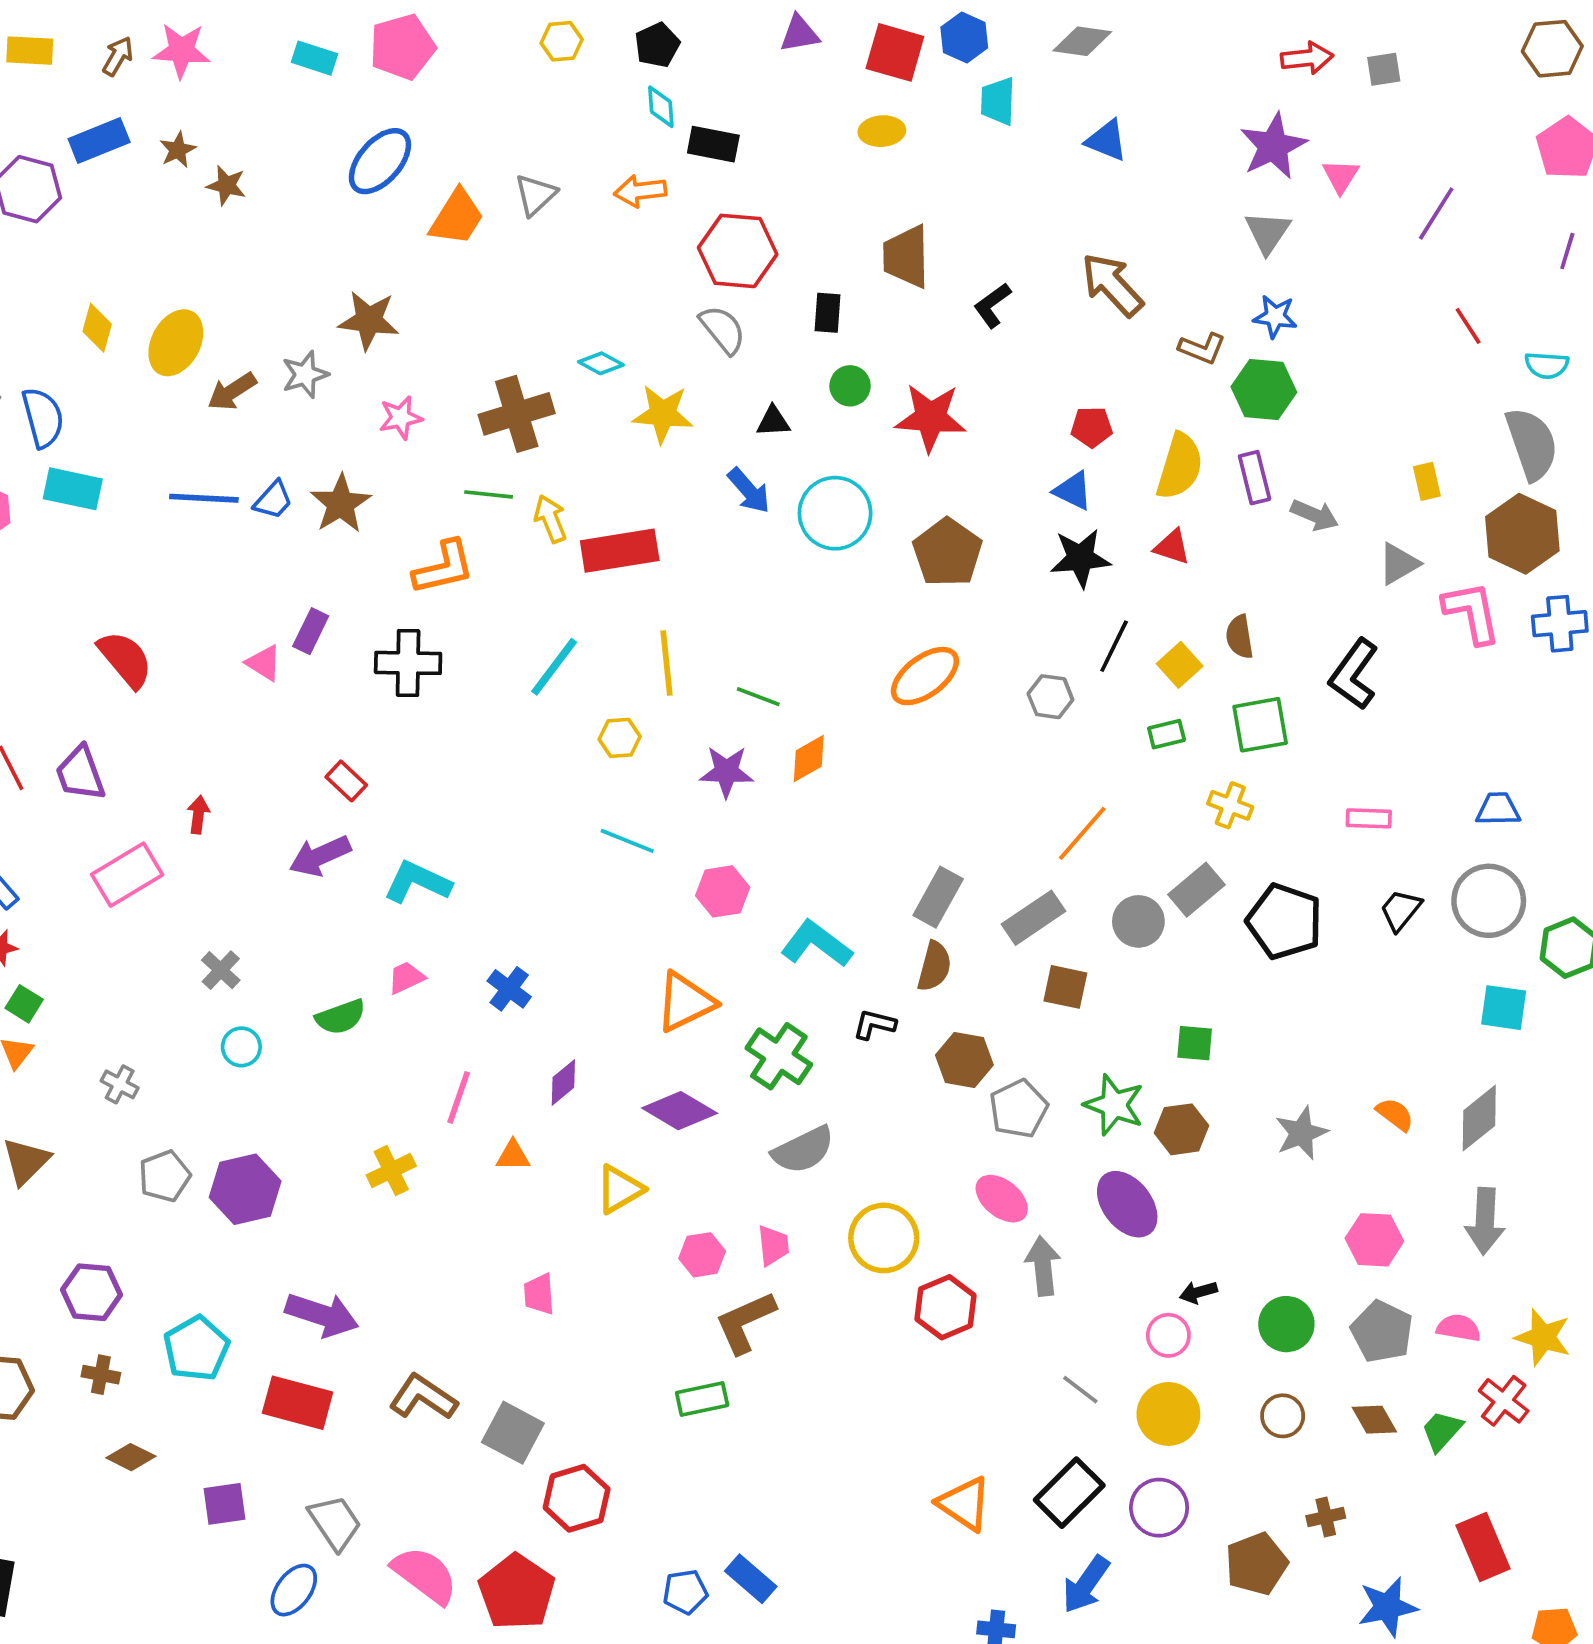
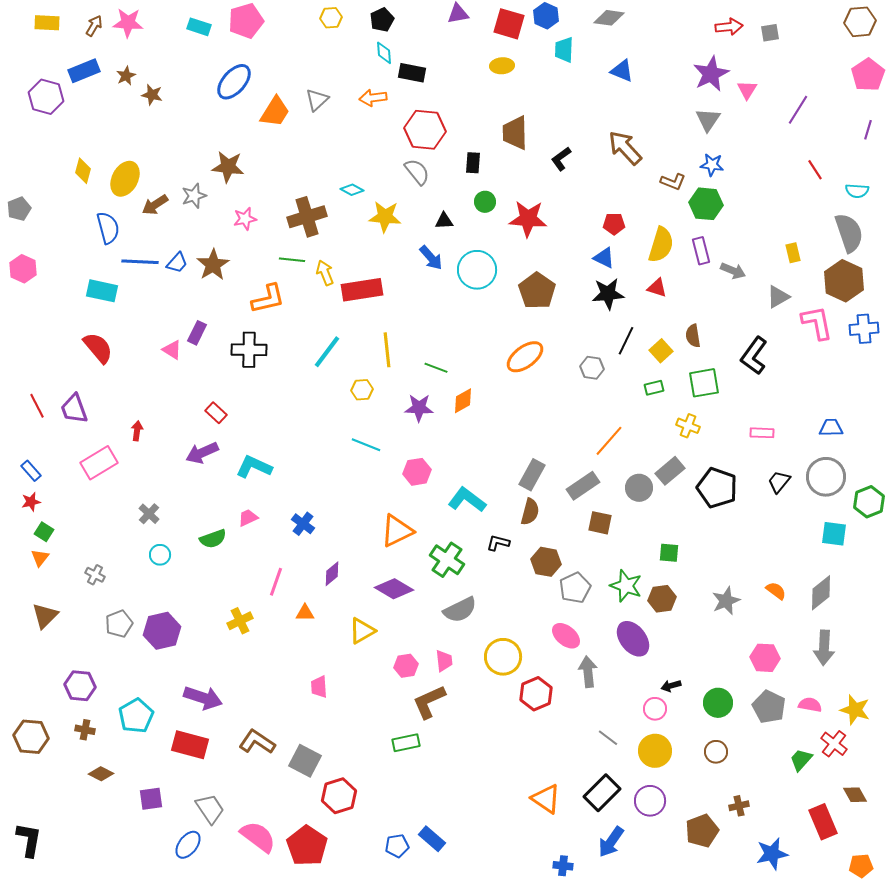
blue semicircle: (43, 418) -> (108, 228), moved
cyan rectangle: (73, 489) -> (102, 291), moved
brown diamond: (1374, 1420) -> (855, 795), moved

